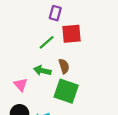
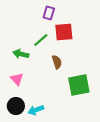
green arrow: (42, 71) -> (21, 54), moved
green square: (66, 91) -> (79, 85), moved, turned -30

